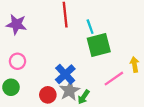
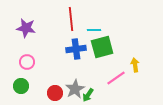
cyan line: (90, 27) -> (94, 30), turned -72
blue cross: (65, 74) -> (76, 49), moved, turned 36

